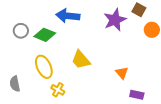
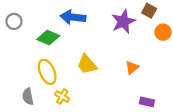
gray circle: (21, 31) -> (14, 21), moved
orange triangle: (122, 73) -> (132, 68), moved, turned 32
gray semicircle: (15, 84) -> (28, 97), moved

